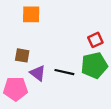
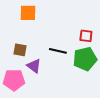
red square: (95, 40) -> (86, 36), turned 32
black line: (64, 72) -> (58, 51), moved

